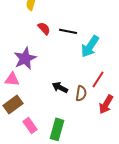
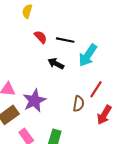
purple star: (25, 58) -> (34, 101), moved
black arrow: (60, 87) -> (56, 64), moved

